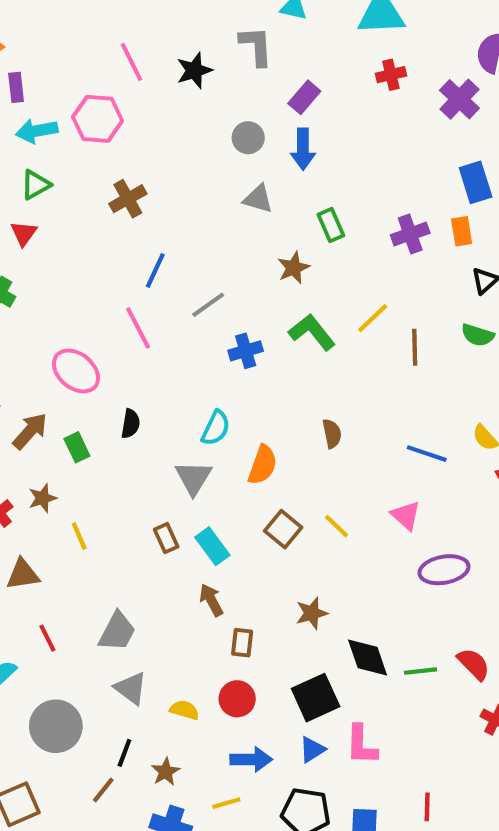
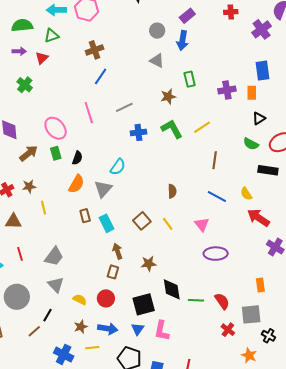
blue line: (155, 270) -> (101, 76), moved
brown line: (415, 347) -> (215, 160), moved
brown semicircle: (332, 434) -> (172, 191), moved
green rectangle: (77, 447) -> (56, 153), moved
orange semicircle: (263, 465) -> (76, 184), moved
brown arrow: (211, 600) -> (117, 251), moved
blue triangle: (312, 750) -> (138, 329), turned -32
brown star: (166, 772) -> (81, 327), moved

